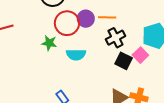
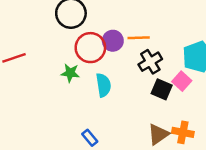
cyan semicircle: (76, 55) -> (103, 85), turned -96

